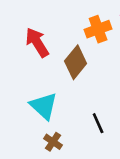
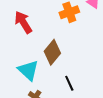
brown diamond: (76, 62) -> (52, 52), moved

